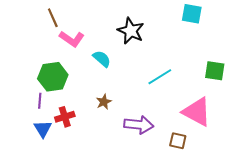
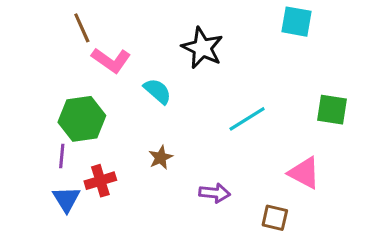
pink triangle: (197, 112) -> (304, 173), size x0.7
purple arrow: (139, 125) -> (215, 193), size x0.7

